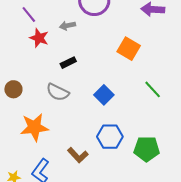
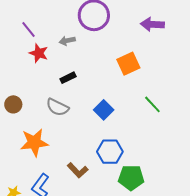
orange square: (129, 49) -> (128, 64), turned 35
green pentagon: (147, 149) -> (131, 178), moved

